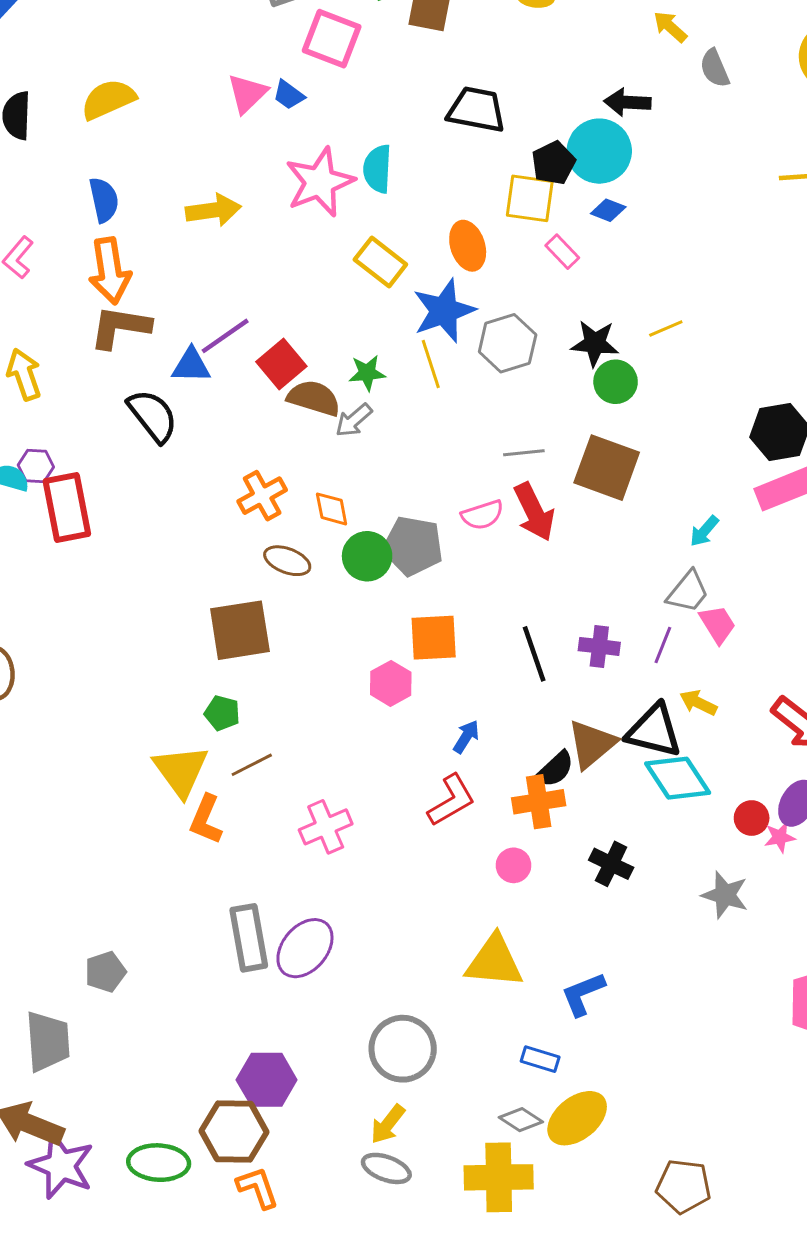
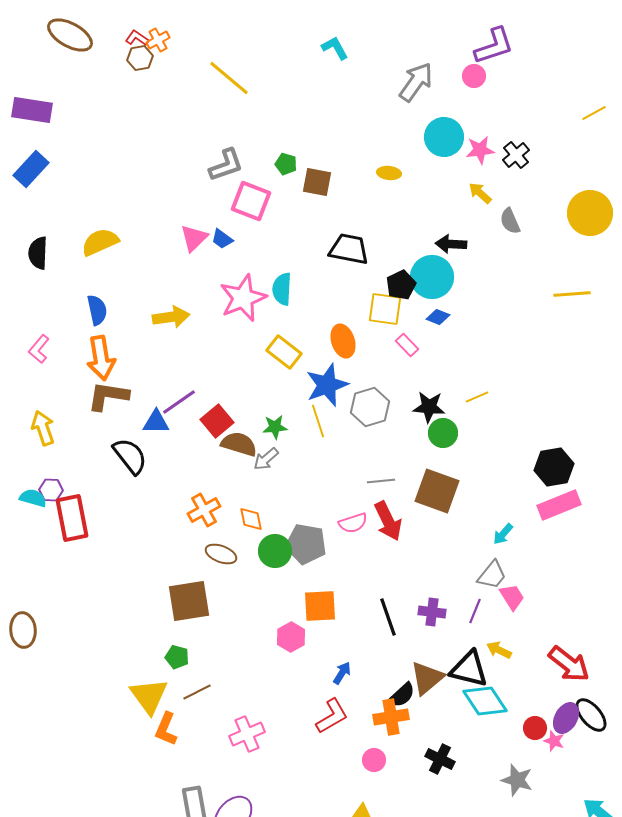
pink star: (780, 837) -> (554, 741), turned 30

